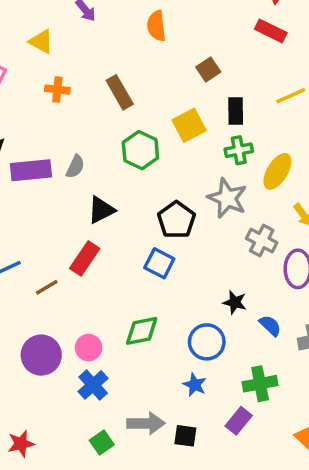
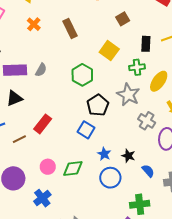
orange cross: (57, 90) -> (34, 24), turned 32
black rectangle: (236, 111) -> (146, 44), moved
yellow square: (189, 125) -> (109, 51), turned -30
green hexagon: (140, 150) -> (82, 75), moved
black triangle: (101, 210) -> (14, 98), moved
pink circle: (89, 348) -> (48, 167), moved
blue star: (195, 385) -> (104, 154), moved

